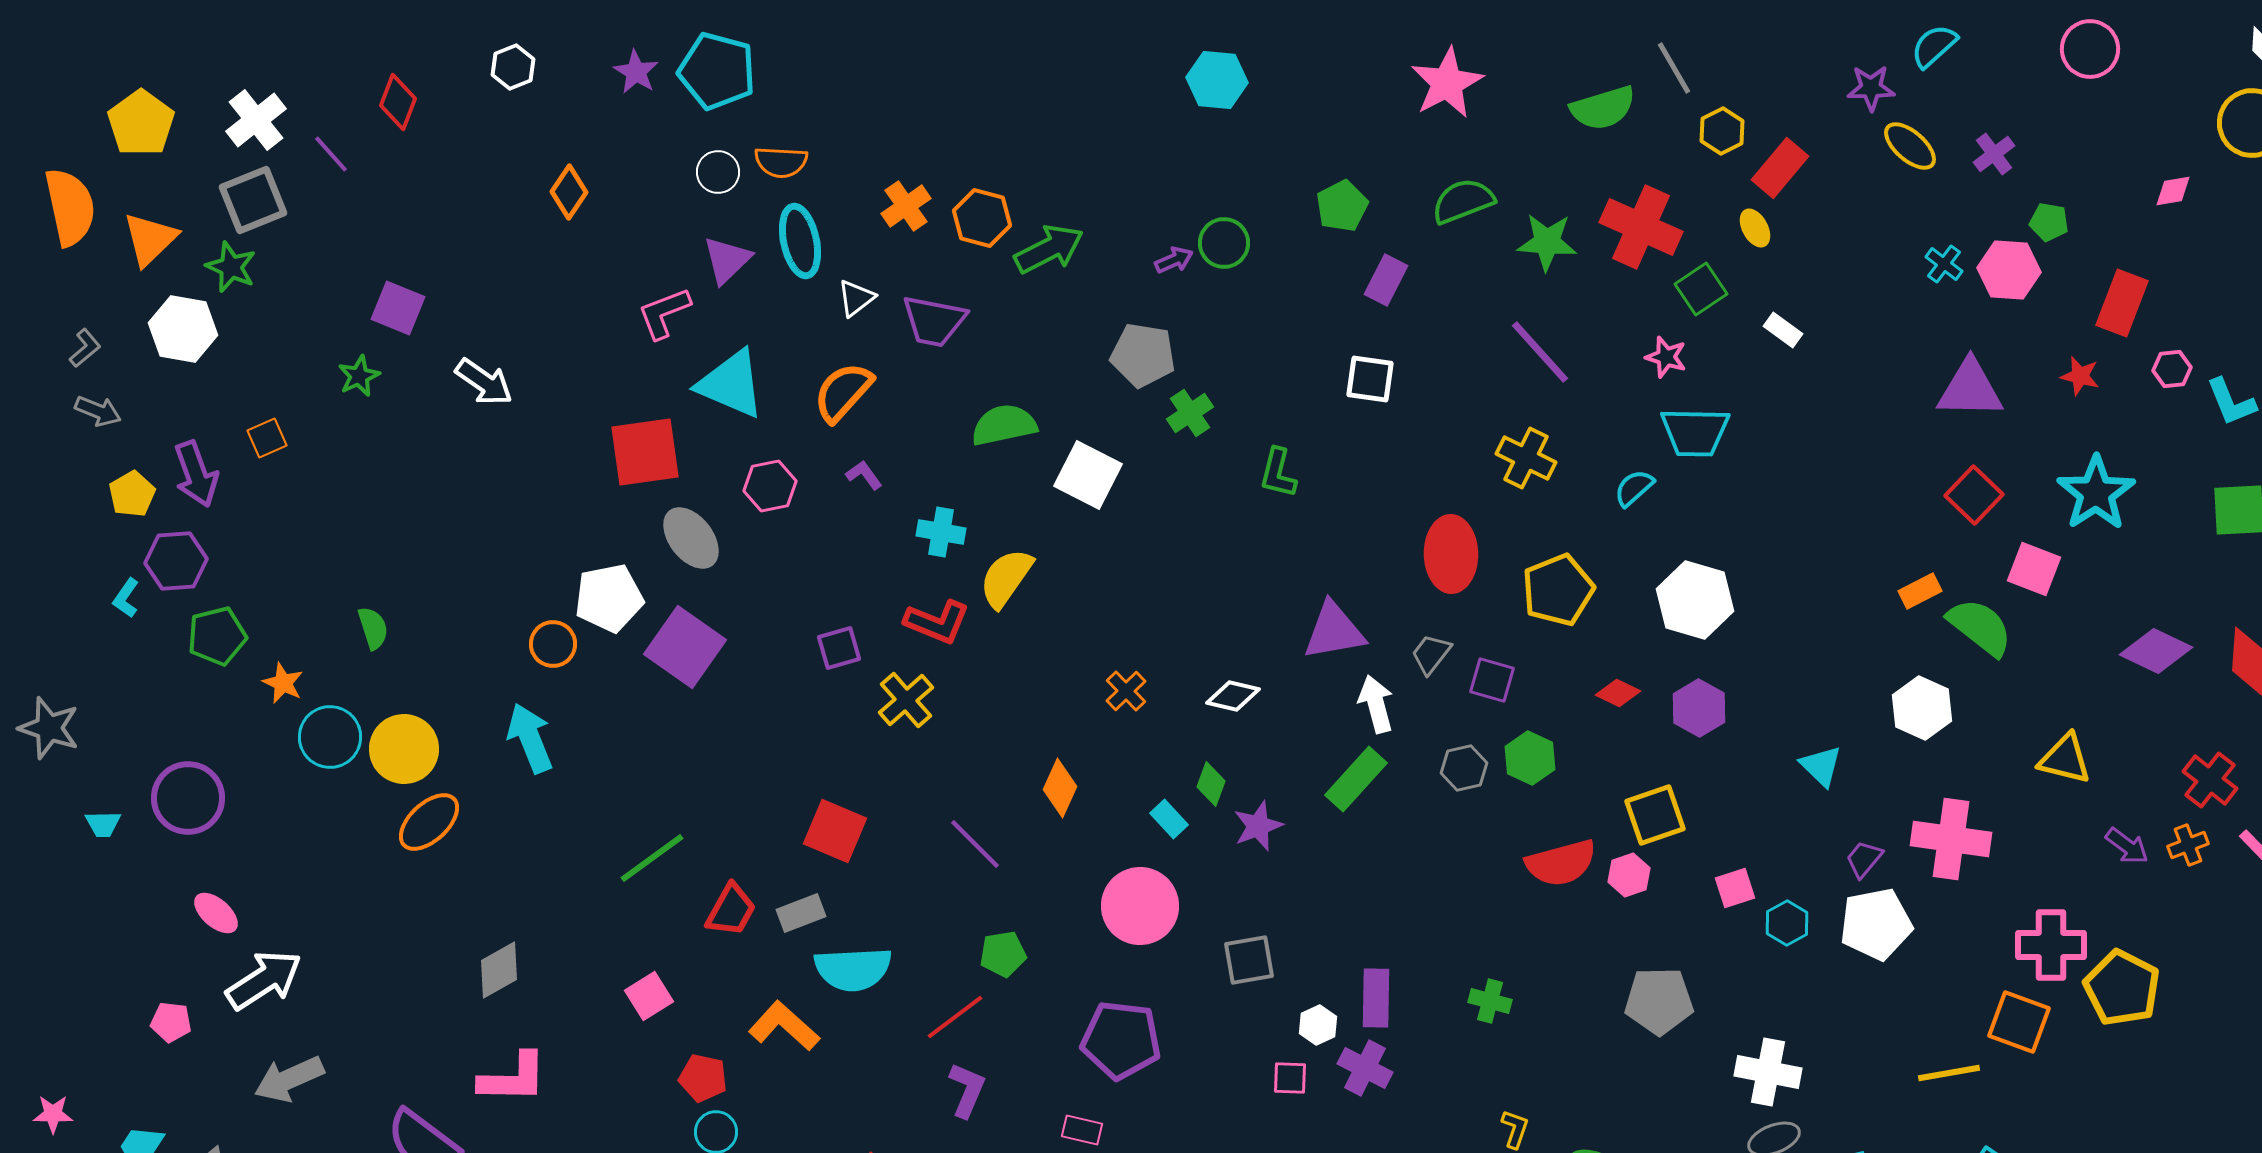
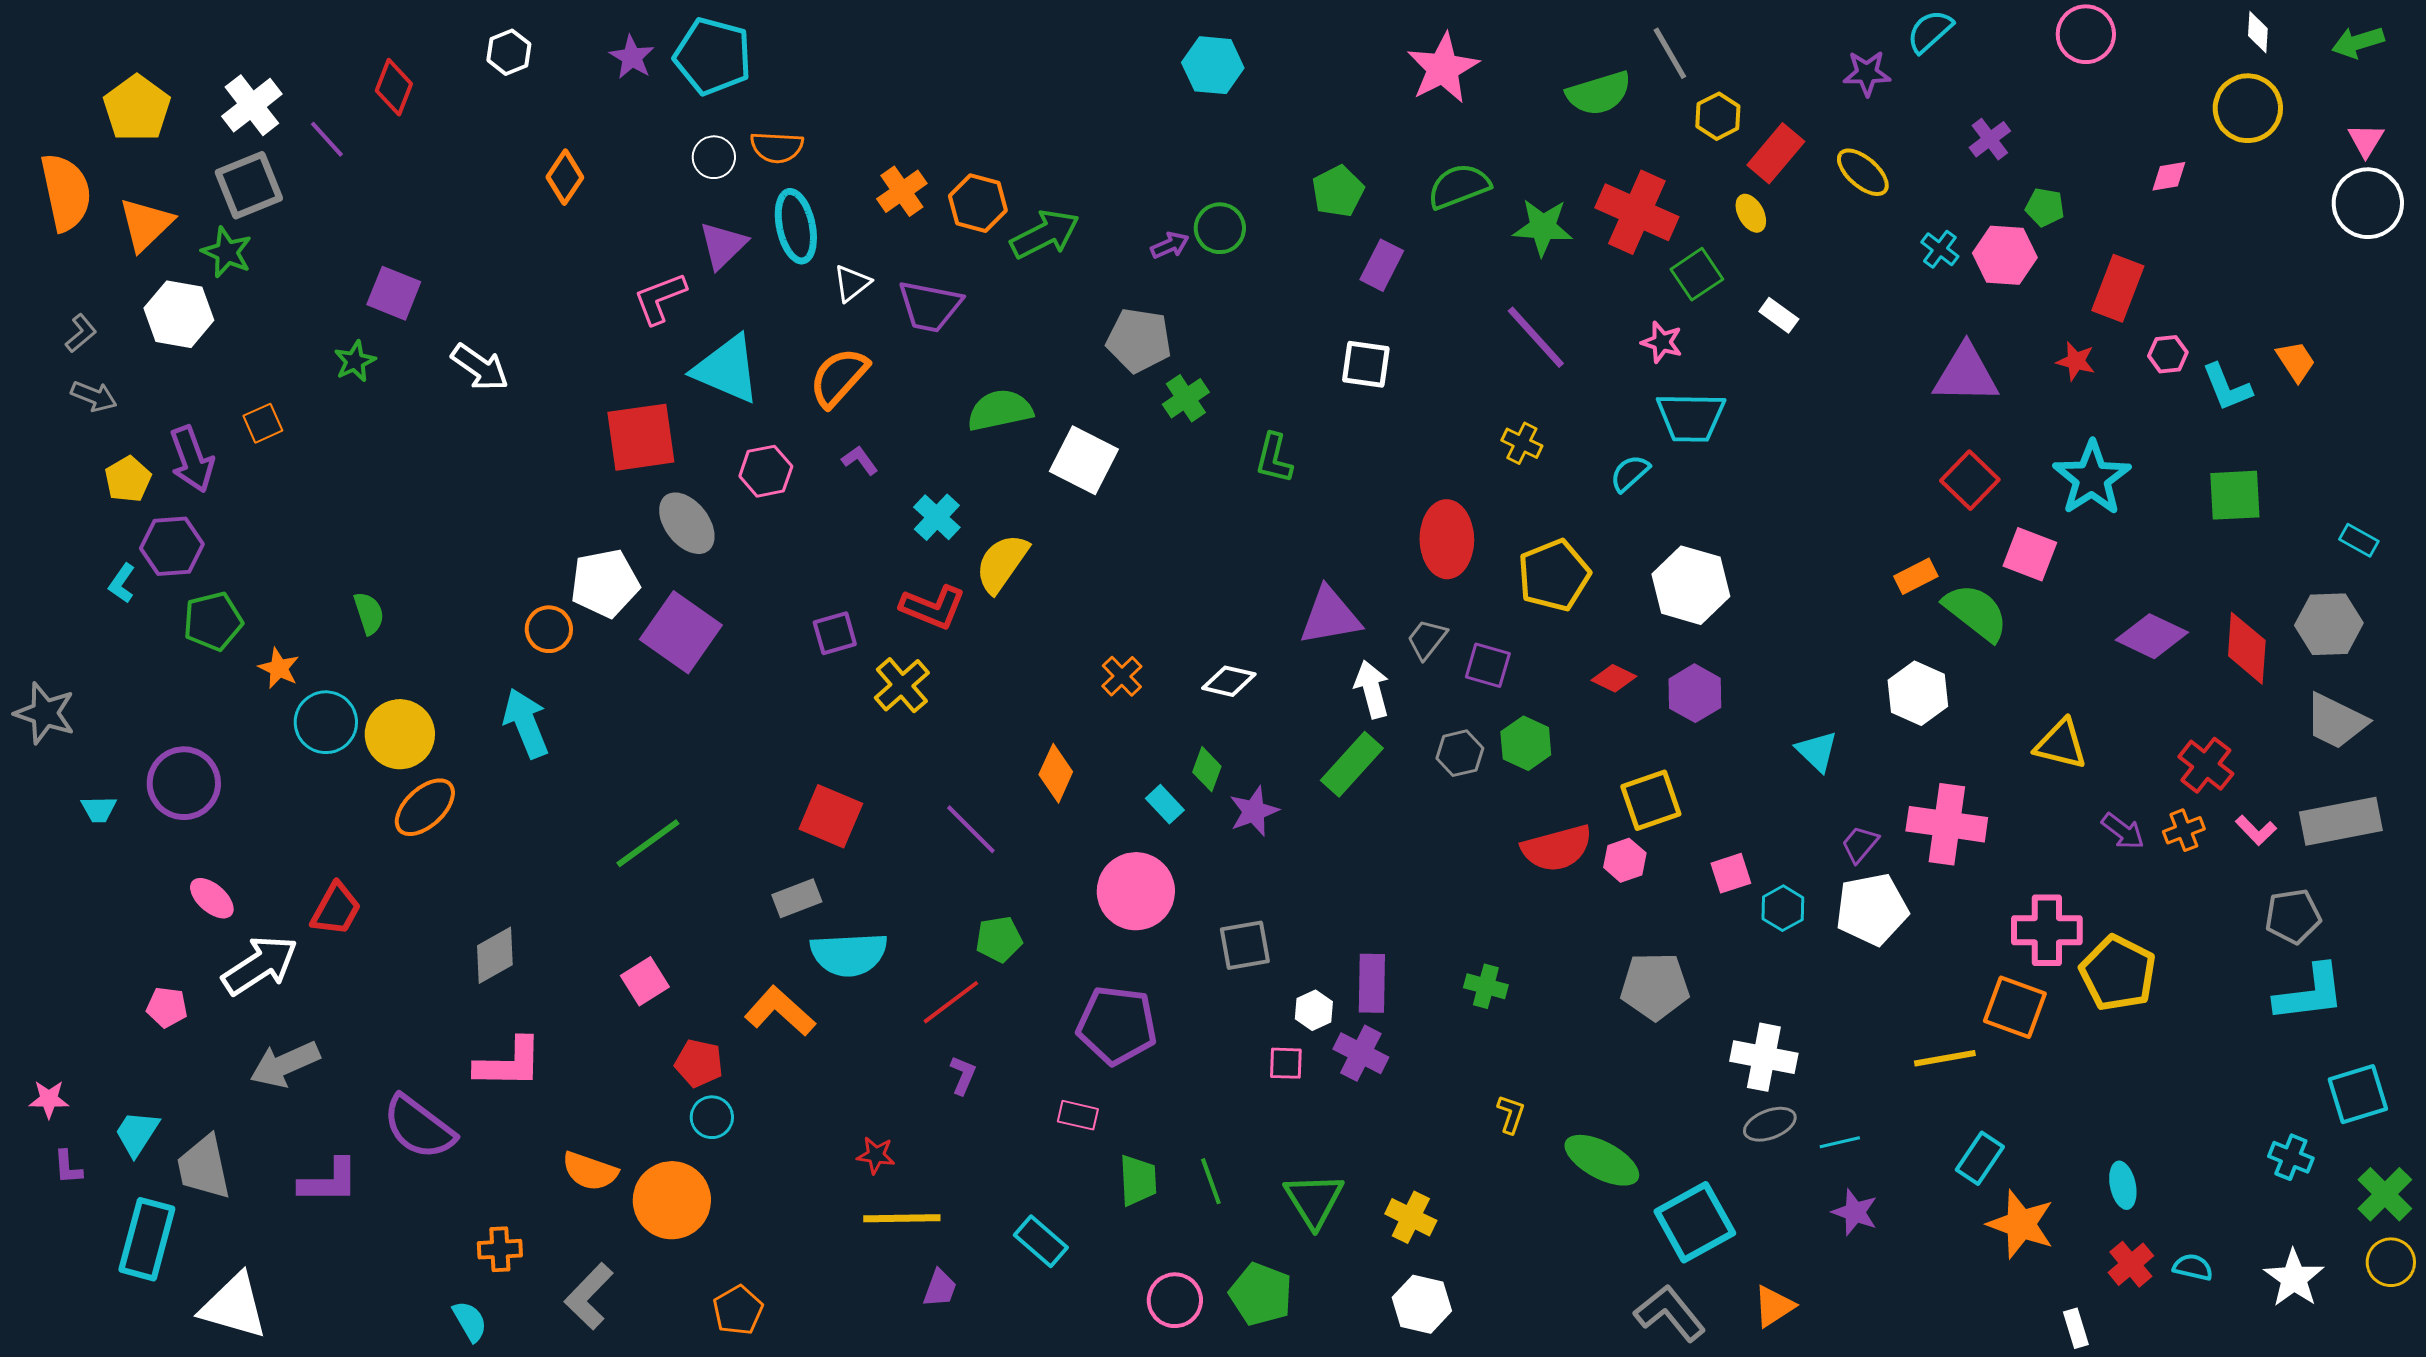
yellow ellipse: (1910, 146) -> (1863, 172), moved
yellow cross: (1526, 458) -> (1522, 443), size x0.7
cyan cross: (941, 532) -> (937, 517), turned 33
red trapezoid: (731, 910) -> (336, 909), moved
purple L-shape: (967, 1090) -> (963, 1075), size x0.7

